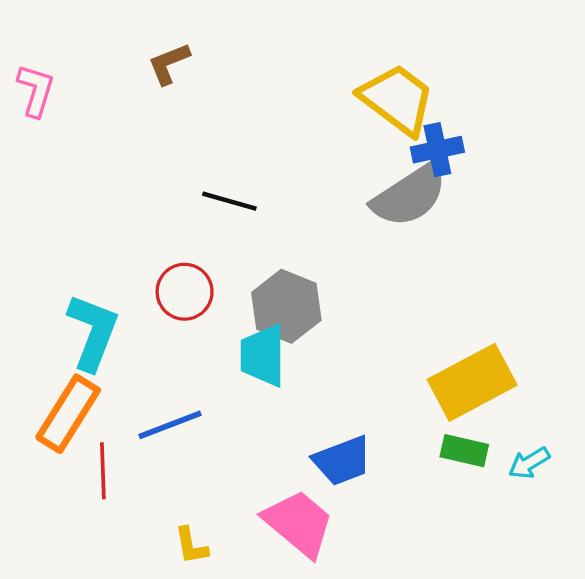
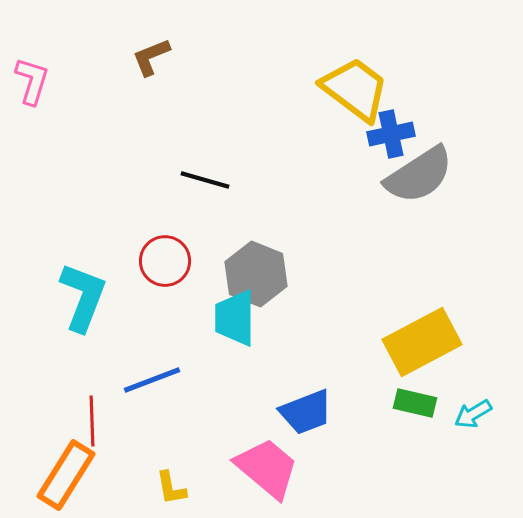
gray semicircle: (409, 196) -> (419, 175), moved
orange rectangle: (68, 414) -> (66, 475), moved

